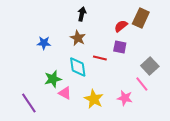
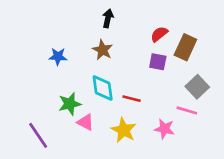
brown rectangle: (141, 18) -> (185, 47), moved
red line: (100, 58) -> (132, 99), moved
pink line: (142, 84) -> (187, 110), turned -35

